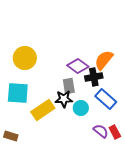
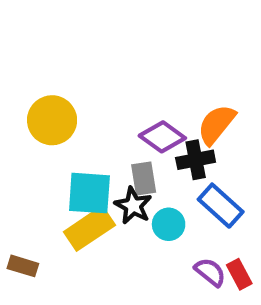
cyan square: (18, 93) -> (89, 193), moved
black star: (64, 99) -> (133, 206), turned 30
brown rectangle: (11, 136) -> (23, 266), moved

